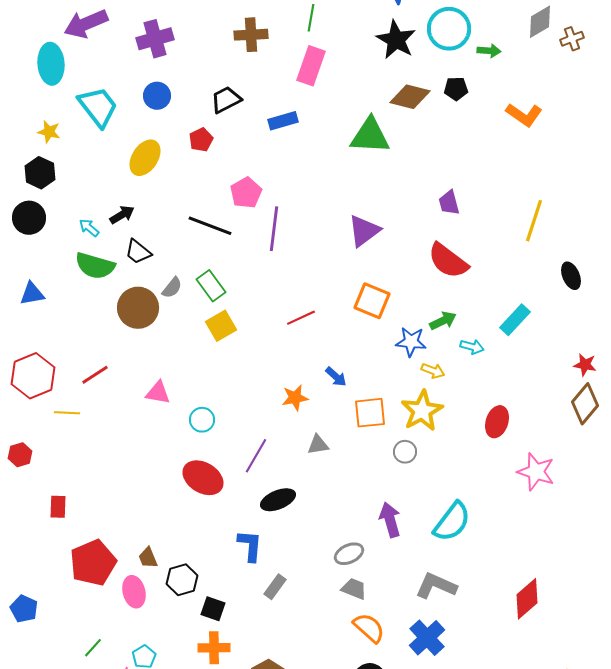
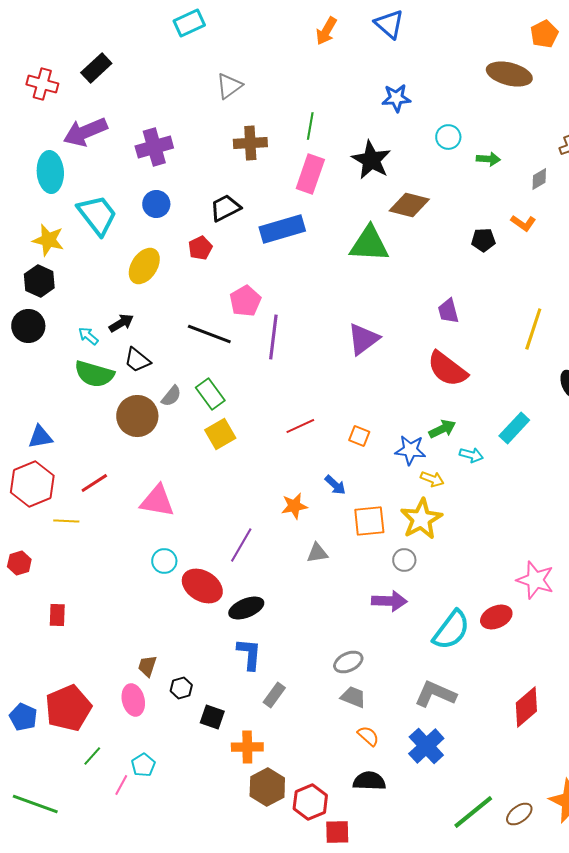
gray diamond: (540, 22) -> (539, 179), moved, size x0.7
cyan circle: (449, 29) -> (448, 137), size x0.6
black star: (396, 40) -> (371, 160), moved
black pentagon: (456, 89) -> (483, 240), moved
orange L-shape: (524, 115) -> (523, 223), size x0.7
blue rectangle: (283, 121) -> (282, 229), size x1.5
yellow star: (49, 132) -> (48, 240), size x1.4
blue triangle: (32, 294) -> (40, 437), moved
orange square: (372, 301) -> (359, 436), moved, size x0.6
pink triangle: (158, 393) -> (157, 501), size x1.4
cyan circle: (202, 420) -> (164, 561), moved
red ellipse: (497, 422) -> (496, 617), moved, turned 48
purple line: (256, 456) -> (241, 545), moved
black ellipse: (278, 500) -> (246, 608), moved
purple arrow: (390, 520) -> (389, 601), moved, turned 108
brown trapezoid: (148, 558) -> (147, 666), turned 40
red pentagon: (93, 563) -> (68, 708), moved
black hexagon: (182, 580) -> (181, 688), size x0.7
orange semicircle: (369, 628) -> (368, 736), size x0.7
orange cross: (214, 648) -> (247, 747), moved

